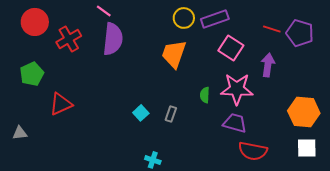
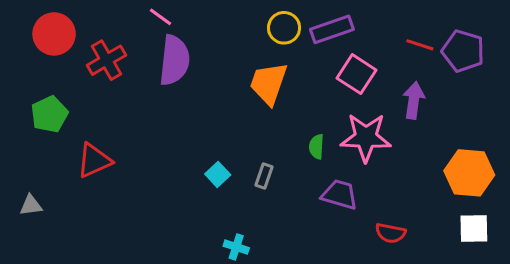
purple trapezoid: (235, 123) -> (340, 195), moved
red semicircle: (253, 151) -> (391, 233), size x0.7

